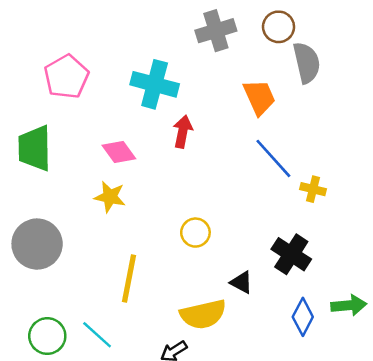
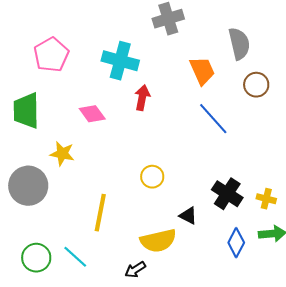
brown circle: (279, 27) -> (256, 85), moved
yellow cross: (313, 189) -> (266, 199), moved
yellow star: (110, 197) -> (62, 154), moved

